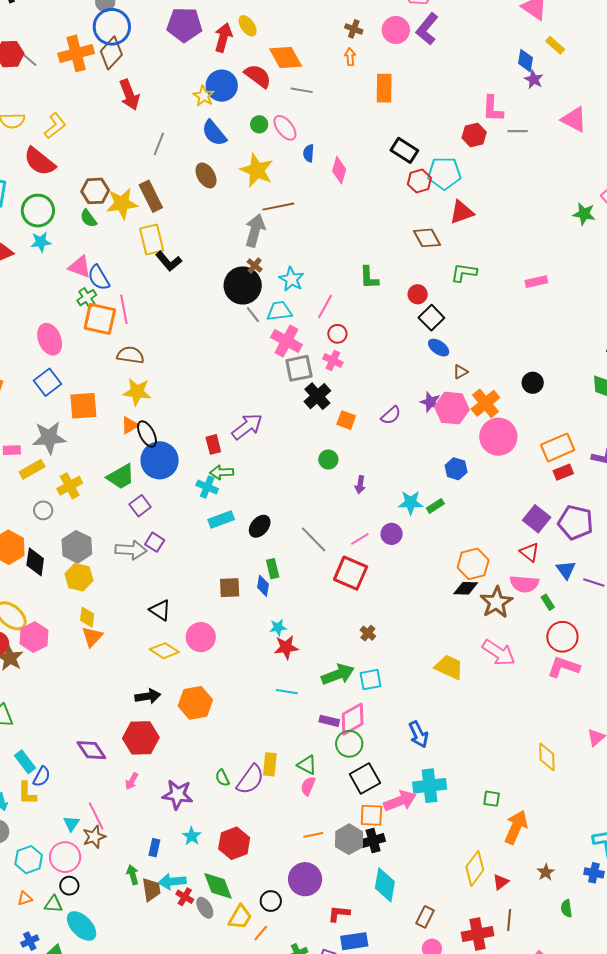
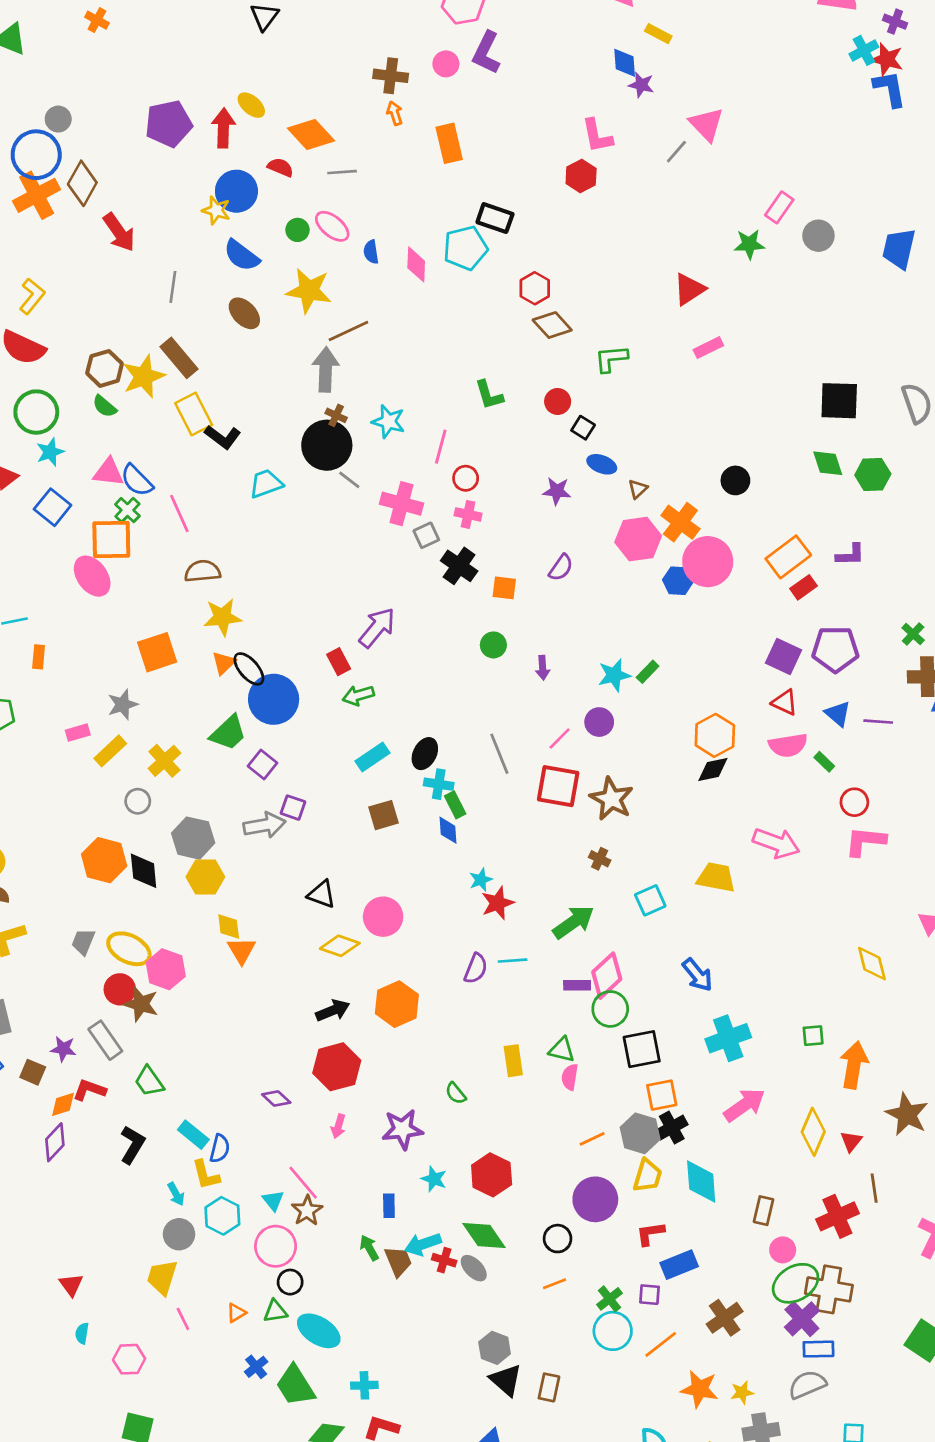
blue circle: (112, 27) -> (36, 155), moved
brown cross: (354, 29) -> (391, 76), size x1.4
pink circle: (396, 30) -> (446, 64), size x0.7
red semicircle: (258, 76) -> (280, 167), size x0.7
pink triangle: (574, 119) -> (706, 124), turned 32
gray line: (518, 131) -> (676, 152), moved, turned -36
cyan pentagon: (444, 173) -> (465, 248), moved
red hexagon: (419, 181) -> (535, 288), moved
red triangle: (462, 212) -> (689, 289), moved
cyan trapezoid: (279, 311) -> (266, 484), moved
black square: (431, 318) -> (583, 428), size x0.7
orange square: (100, 319) -> (111, 540), moved
gray square: (299, 368) -> (426, 535), size x0.7
blue square: (47, 382) -> (53, 507), moved
purple star: (430, 402) -> (557, 491), moved
gray star: (49, 438) -> (123, 705), size x0.7
blue hexagon: (456, 469) -> (678, 581), moved
cyan cross: (207, 487) -> (439, 784), moved
gray line: (314, 539) -> (499, 754), turned 36
brown square: (230, 588) -> (383, 815), moved
brown star: (496, 602) -> (611, 799), moved
red circle: (562, 637) -> (854, 802), size x0.7
cyan square: (370, 680) -> (650, 900), moved
purple diamond: (91, 750) -> (276, 1098), size x0.7
black square: (365, 778) -> (642, 1049), turned 32
purple semicircle: (250, 779) -> (476, 968), moved, size x0.7
pink arrow: (400, 801) -> (744, 1105), moved
cyan hexagon: (29, 860) -> (222, 1216), moved
brown star: (546, 872) -> (907, 1114), size x1.8
yellow trapezoid: (240, 917) -> (647, 1176), moved
orange line: (261, 933) -> (554, 1284), turned 42

